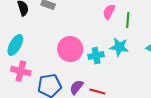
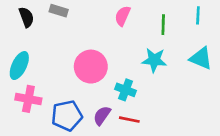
pink semicircle: (109, 12) -> (123, 16), moved
cyan cross: (96, 56) -> (126, 90), moved, turned 35

